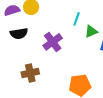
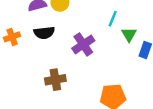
green triangle: (91, 32) -> (129, 34), turned -40

